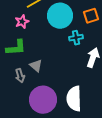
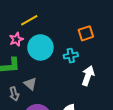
cyan circle: (60, 16) -> (40, 47), moved

